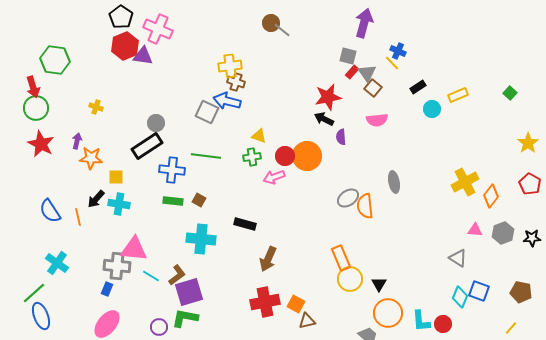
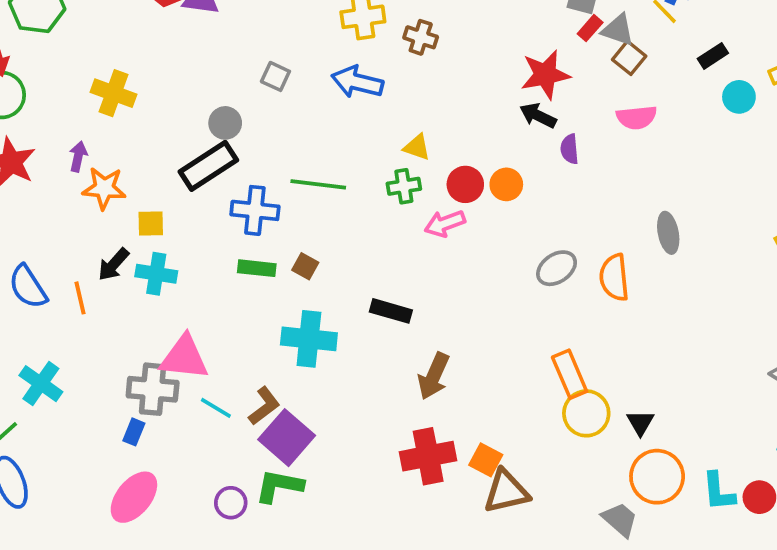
gray triangle: (367, 73) -> (618, 30), turned -36
brown cross: (236, 82) -> (421, 37), moved
yellow cross: (96, 107) -> (113, 93), size x1.6
gray square: (207, 112) -> (275, 76), moved, size x0.7
orange circle: (307, 156) -> (506, 184), size x0.6
gray ellipse: (348, 198) -> (557, 268), moved
purple square: (189, 292) -> (287, 438), turned -32
brown triangle: (307, 321) -> (506, 492), size x1.5

